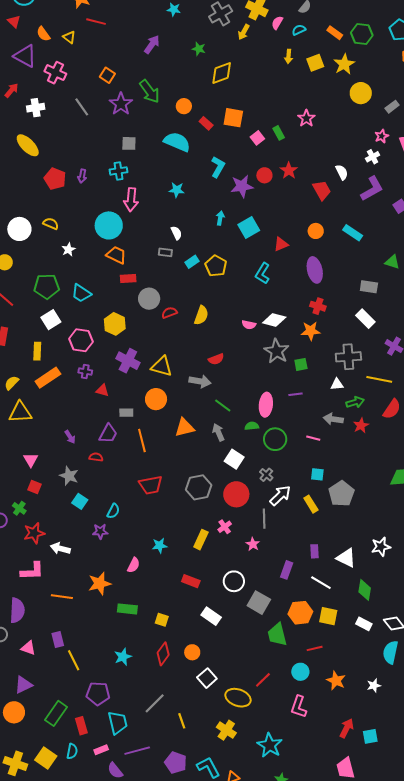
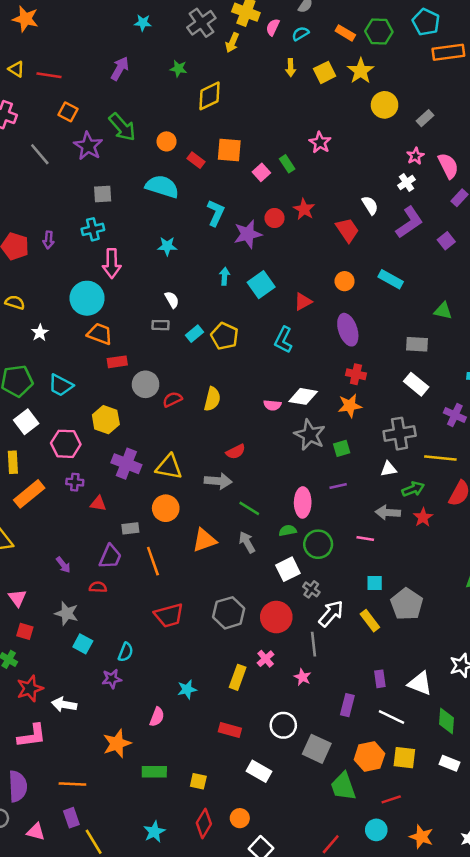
red line: (96, 22) -> (49, 75), moved
white square: (234, 459) -> (288, 569), moved, turned 36
orange line: (62, 597) -> (72, 784), moved

